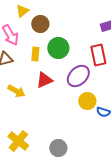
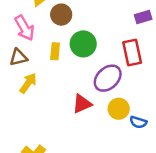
red triangle: (44, 80) -> (82, 104), moved
yellow arrow: (16, 91) -> (28, 83), moved, turned -84

